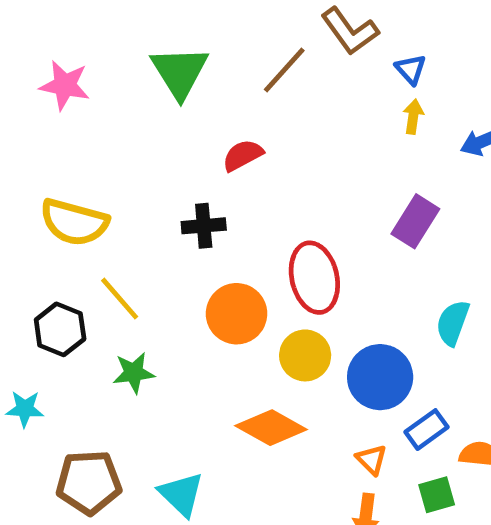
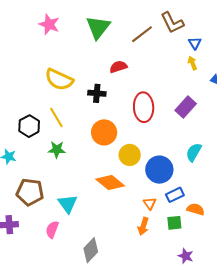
yellow arrow: (413, 117) -> (192, 63), turned -40
yellow semicircle: (74, 222) -> (59, 80), moved
red ellipse: (314, 278) -> (144, 107), moved

